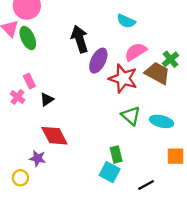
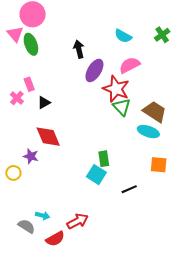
black arrow: (80, 39) -> (79, 49), size x0.7
green cross: (171, 59) -> (162, 35), moved
brown trapezoid: (157, 73) -> (155, 112), moved
green triangle: (131, 116) -> (122, 107), moved

